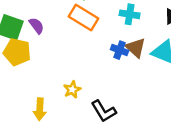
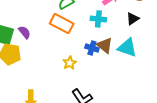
yellow star: (72, 90) -> (70, 63), moved

